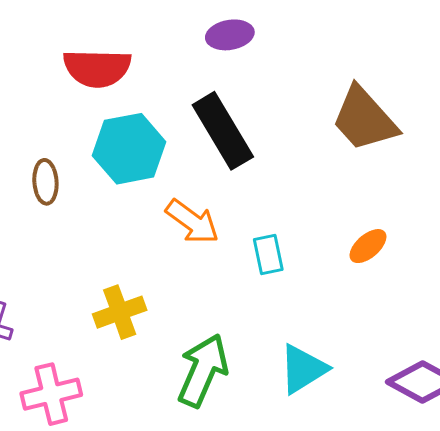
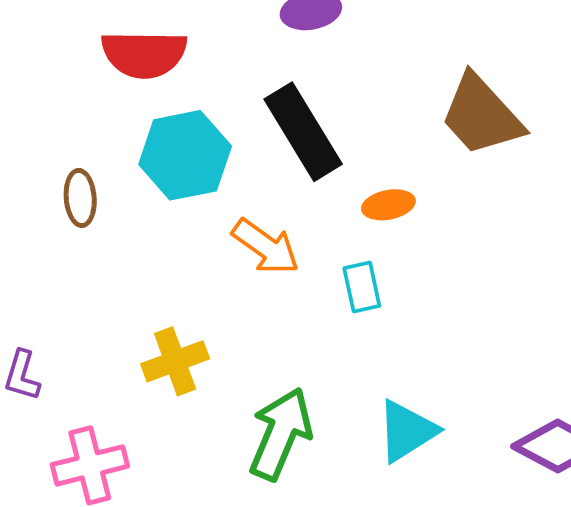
orange ellipse: (368, 246) -> (388, 205), moved, turned 30

